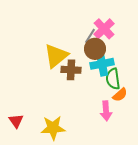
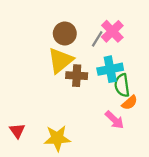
brown circle: (95, 49) -> (65, 33), moved
pink arrow: (106, 111) -> (114, 120), turned -42

